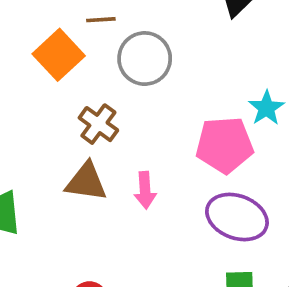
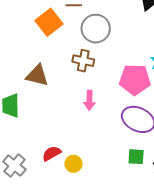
brown cross: (98, 124) -> (83, 61), moved, turned -30
brown triangle: (86, 182) -> (37, 75), moved

